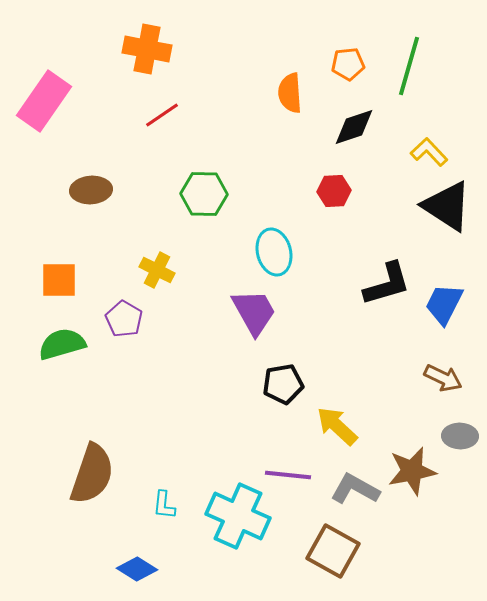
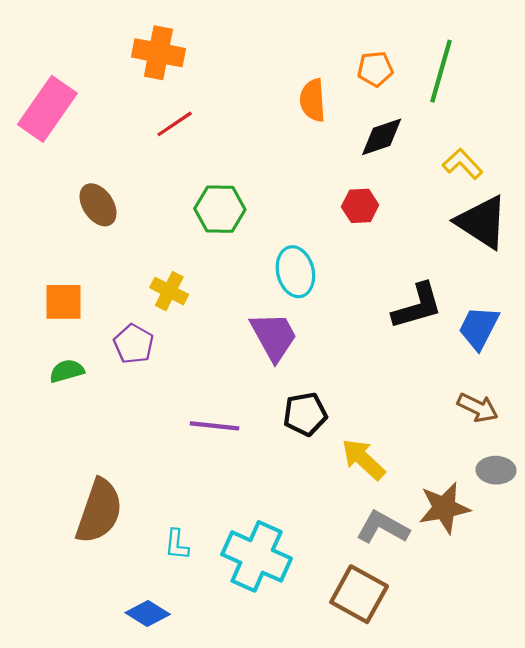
brown ellipse: (91, 190) -> (98, 205), turned 60
green semicircle: (62, 344) -> (67, 371), size x0.7
purple line: (288, 475) -> (215, 426), moved

